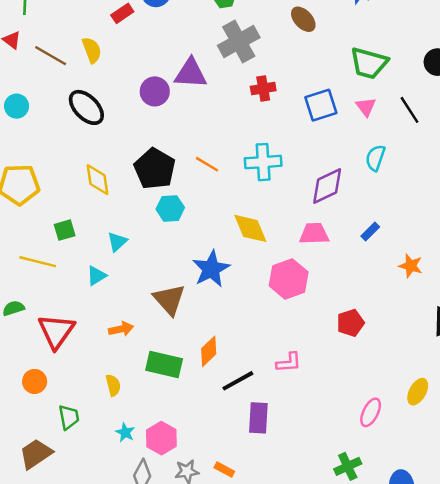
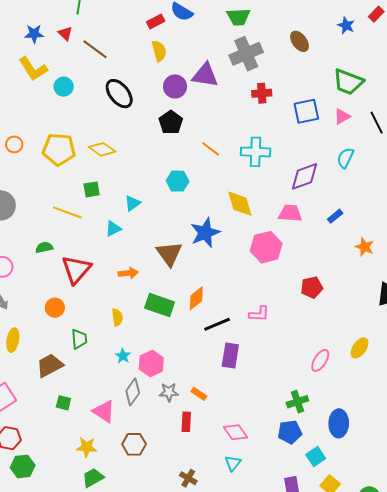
yellow semicircle: (92, 50) -> (159, 51), moved
pink triangle: (366, 107) -> (342, 116), turned 30
black pentagon: (155, 169) -> (171, 122), moved, size x0.7
yellow diamond: (98, 180) -> (102, 149), moved, turned -52

